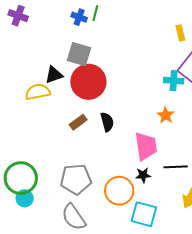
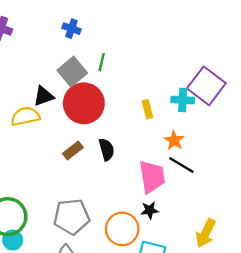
green line: (95, 13) -> (102, 62), moved
yellow rectangle: (180, 33) -> (147, 109), moved
gray square: (79, 54) -> (72, 72), turned 35
black line: (176, 167) -> (181, 165), moved, turned 35

